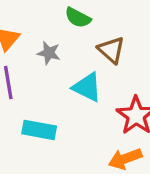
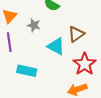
brown triangle: (111, 50) -> (76, 34), moved, turned 42

